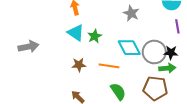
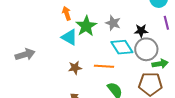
gray star: (131, 13) -> (113, 23), moved
green star: (95, 36) -> (86, 26), moved, size x1.5
black star: (171, 53) -> (141, 31), moved

